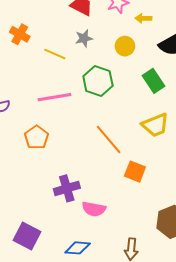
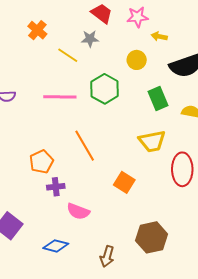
gray star: (84, 38) -> (90, 39), moved
orange pentagon: (36, 137) -> (41, 162), moved
orange line: (109, 139) -> (85, 146), moved
purple cross: (67, 188) -> (56, 187), size x0.7

